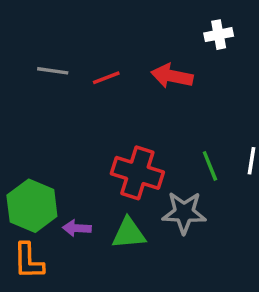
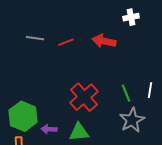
red cross: (137, 173) -> (84, 97), turned 32
gray star: (184, 213) -> (132, 120), moved, turned -30

